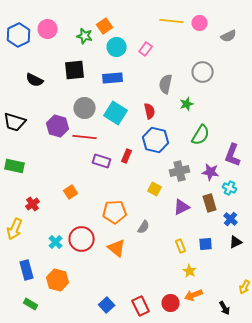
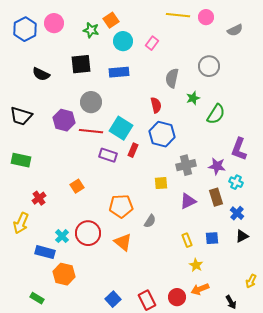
cyan square: (116, 113) -> (121, 128), moved
green semicircle: (201, 135) -> (216, 114), moved
yellow square: (155, 189) -> (161, 183), turned -32
blue rectangle: (27, 270) -> (45, 252), moved, turned -60

